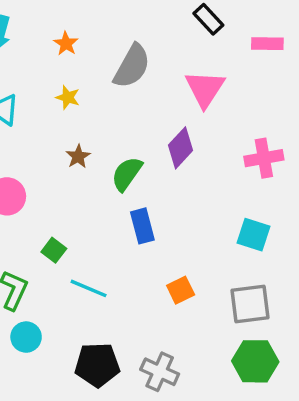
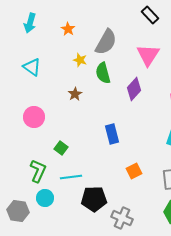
yellow star: (68, 97) -> (80, 60), moved
green semicircle: (127, 174) -> (103, 73), moved, turned -50
cyan line: (89, 288) -> (71, 177), moved, turned -30
black pentagon: (97, 365) -> (94, 199), moved

